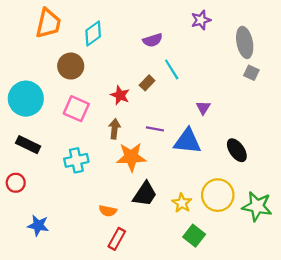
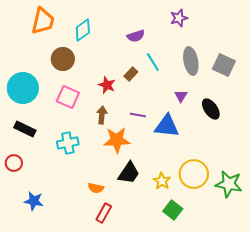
gray ellipse: (245, 42) -> (191, 61), moved
gray square: (251, 73) -> (224, 65), size x1.6
black ellipse: (237, 150) -> (211, 109), moved

